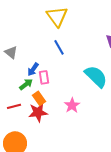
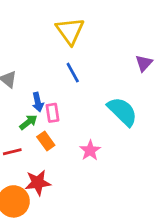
blue arrow: (33, 69) -> (38, 102), turned -48
red star: (38, 112) -> (38, 183), moved

